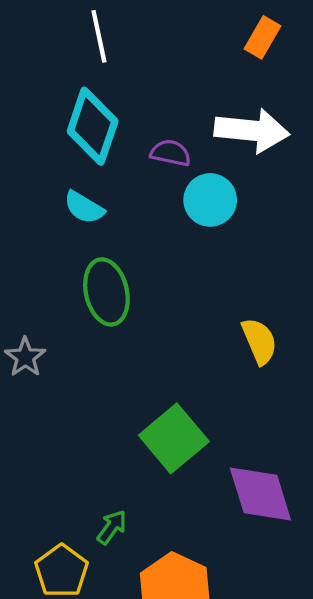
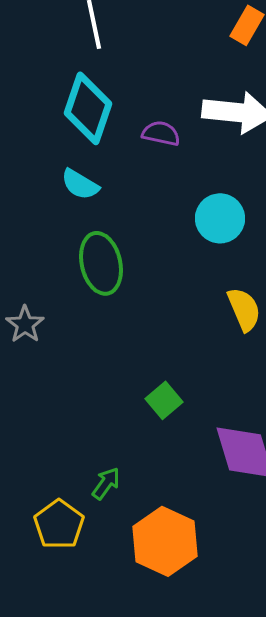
cyan circle: (210, 200) -> (220, 218), moved
green square: (174, 438) -> (164, 400), size x0.6

